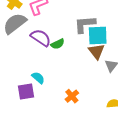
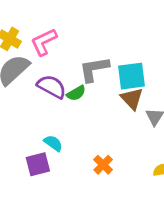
gray L-shape: (85, 24) -> (94, 69), moved

